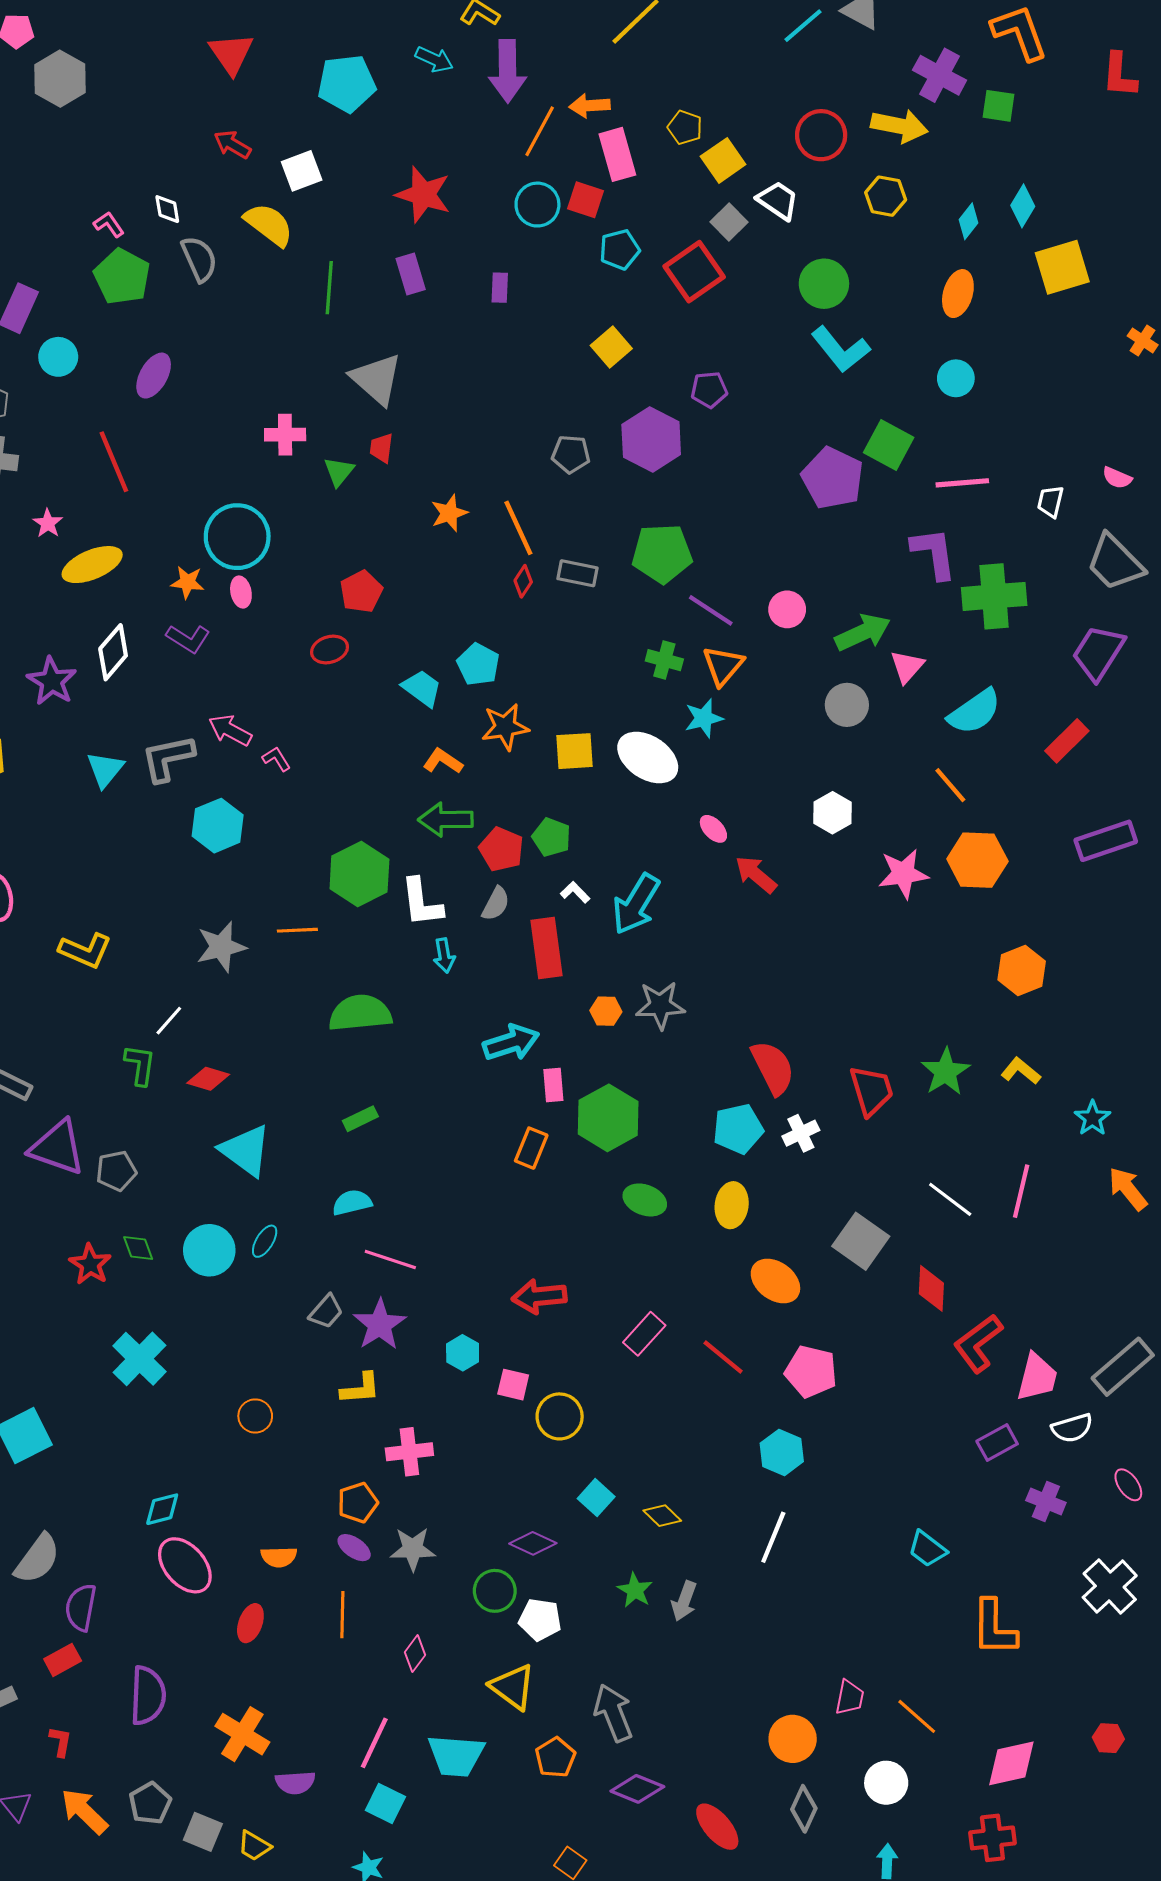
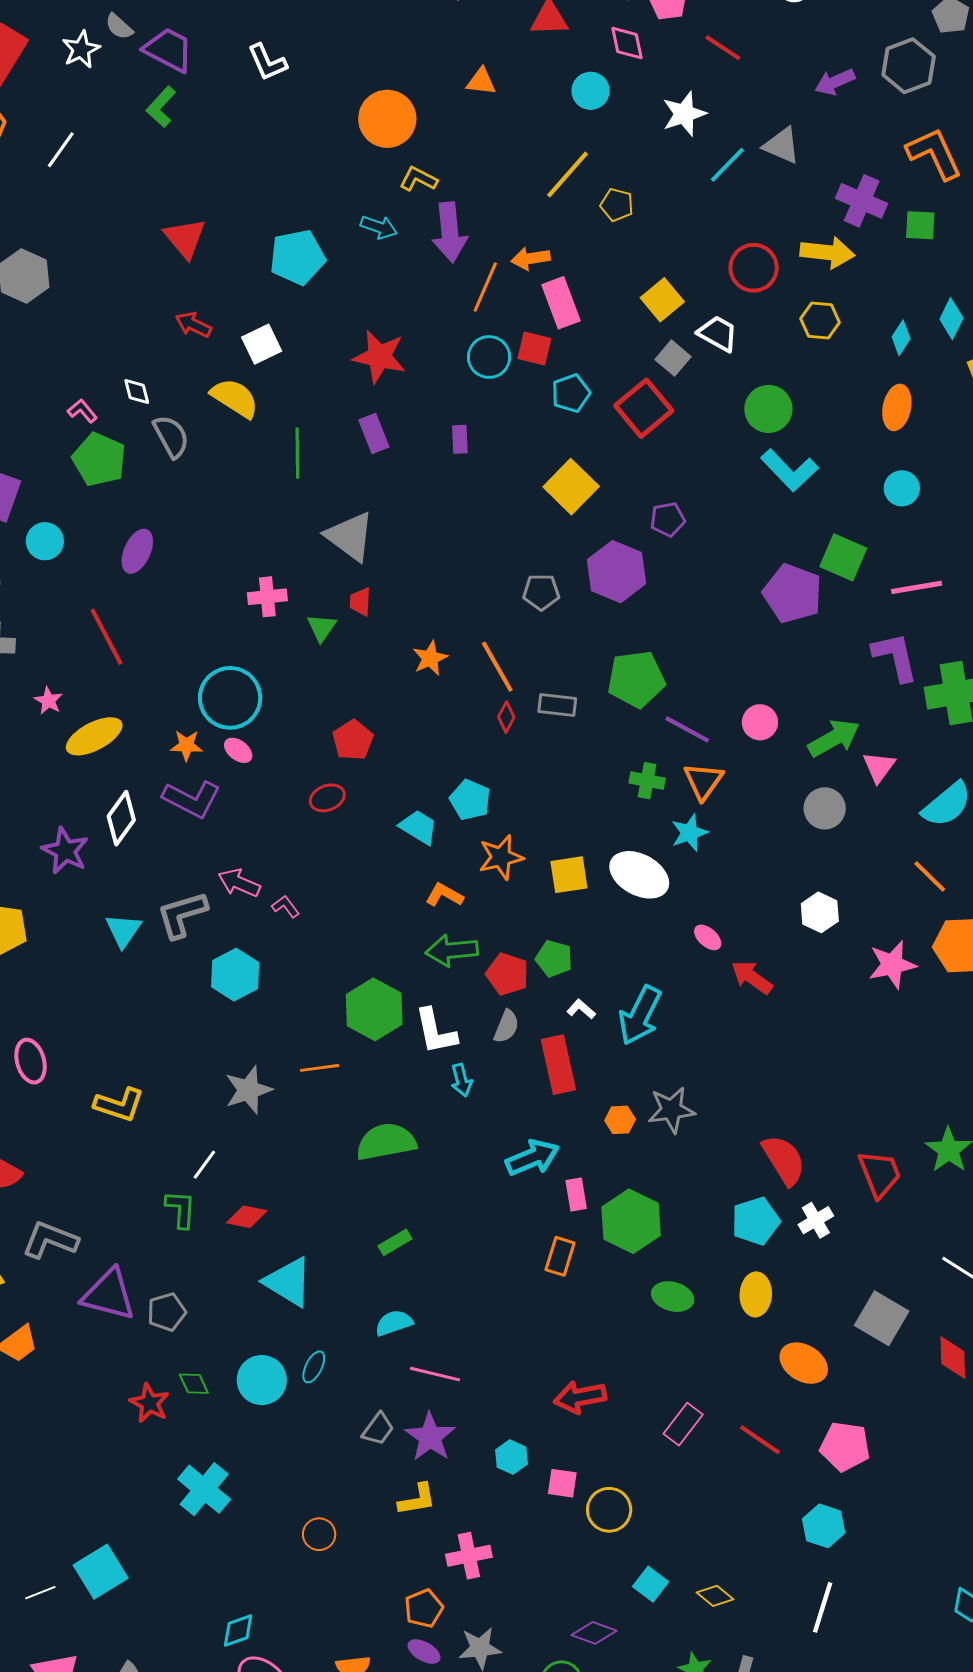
yellow pentagon: (685, 127) -> (617, 205), moved
yellow square: (611, 347) -> (571, 487), size x1.4
pink ellipse: (241, 592) -> (238, 750), turned -36
purple L-shape: (188, 639) -> (192, 799), size x1.4

